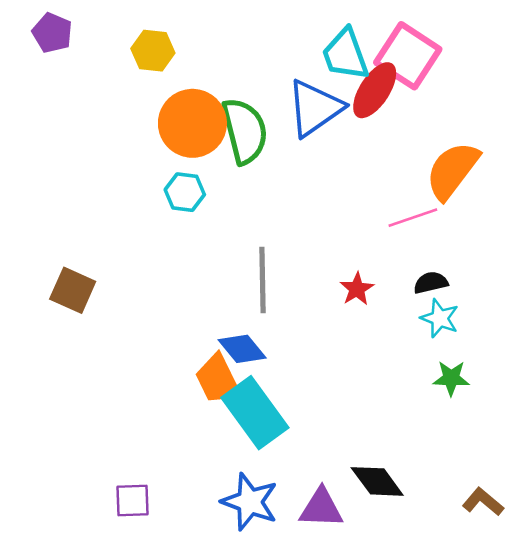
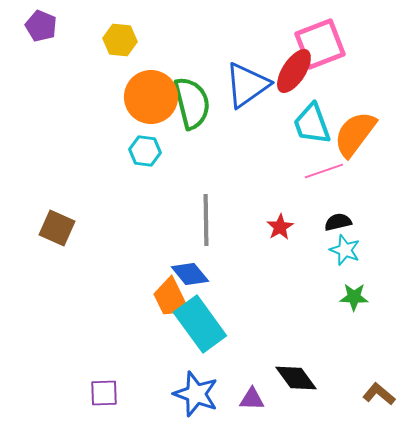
cyan trapezoid: (345, 55) -> (312, 124), moved
pink square: (408, 56) -> (320, 44), turned 36
purple triangle: (321, 508) -> (252, 399), size x0.7

